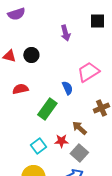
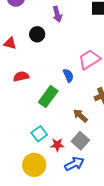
purple arrow: (65, 33) -> (57, 14), moved
black circle: (31, 55) -> (37, 34), moved
red star: (61, 141) -> (57, 145), moved

